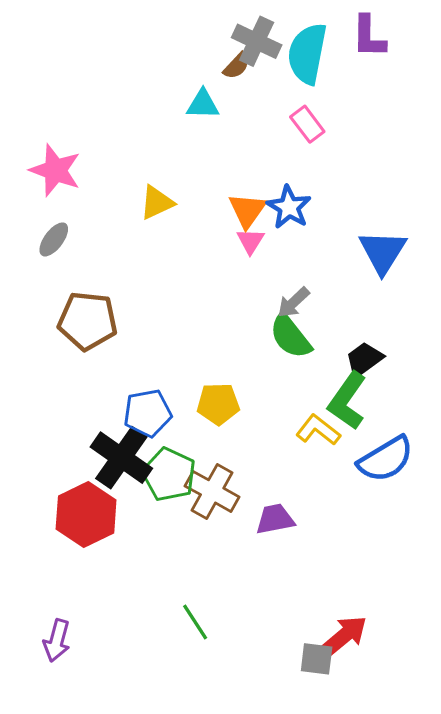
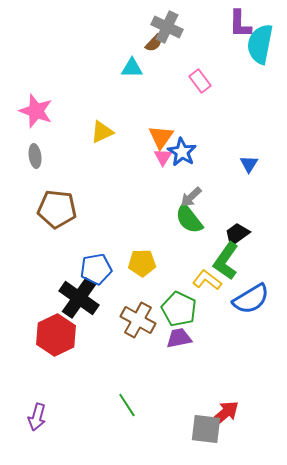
cyan semicircle: (307, 54) -> (260, 44), moved
blue star: (289, 207) -> (182, 152), moved
gray ellipse: (54, 239) -> (35, 156), turned -45
blue triangle: (383, 252) -> (249, 164), size x0.6
green pentagon: (169, 475) -> (179, 309), moved
gray square: (317, 659) -> (206, 429), size x1.4

